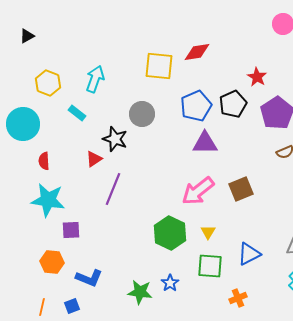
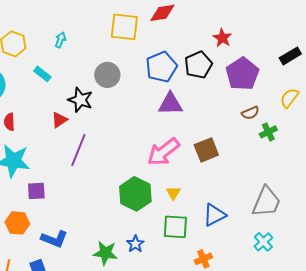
cyan arrow: (95, 79) -> (60, 40), size x0.6

